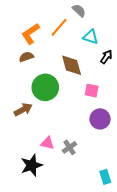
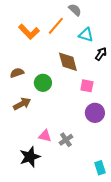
orange L-shape: (31, 34) -> (29, 32), turned -100
brown semicircle: (26, 57) -> (17, 73), moved
green circle: (45, 87) -> (43, 83), size x0.7

